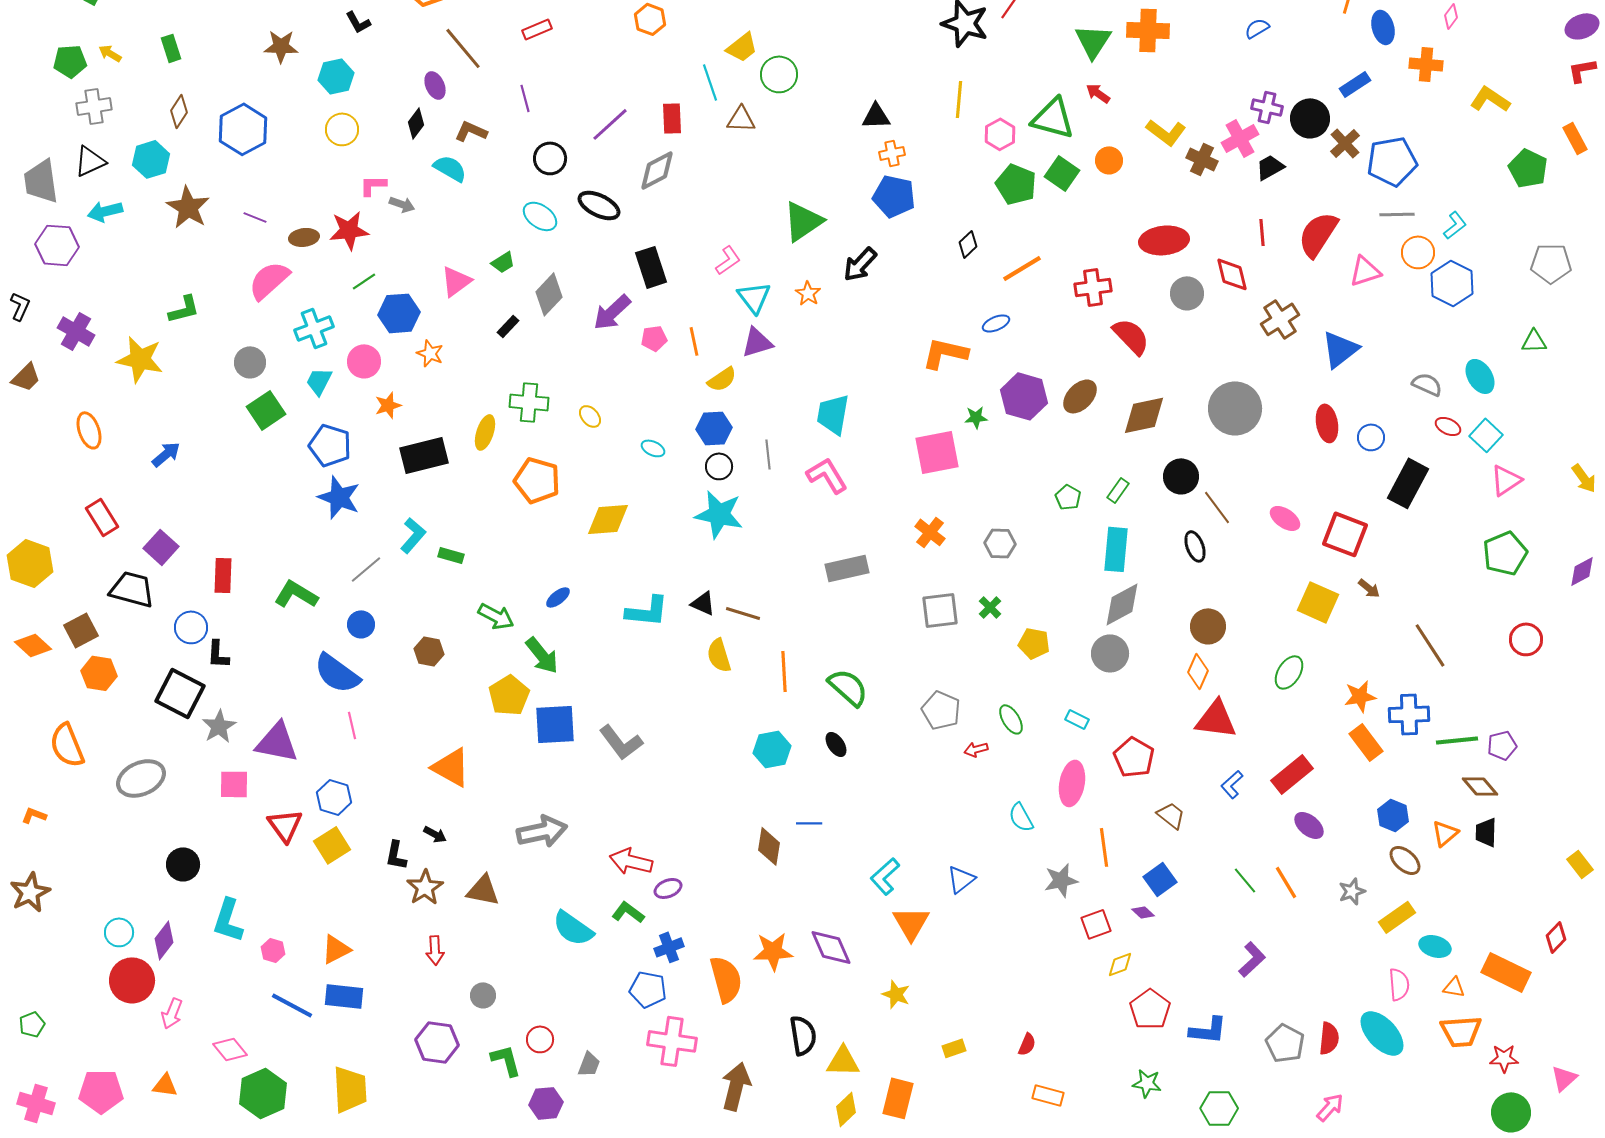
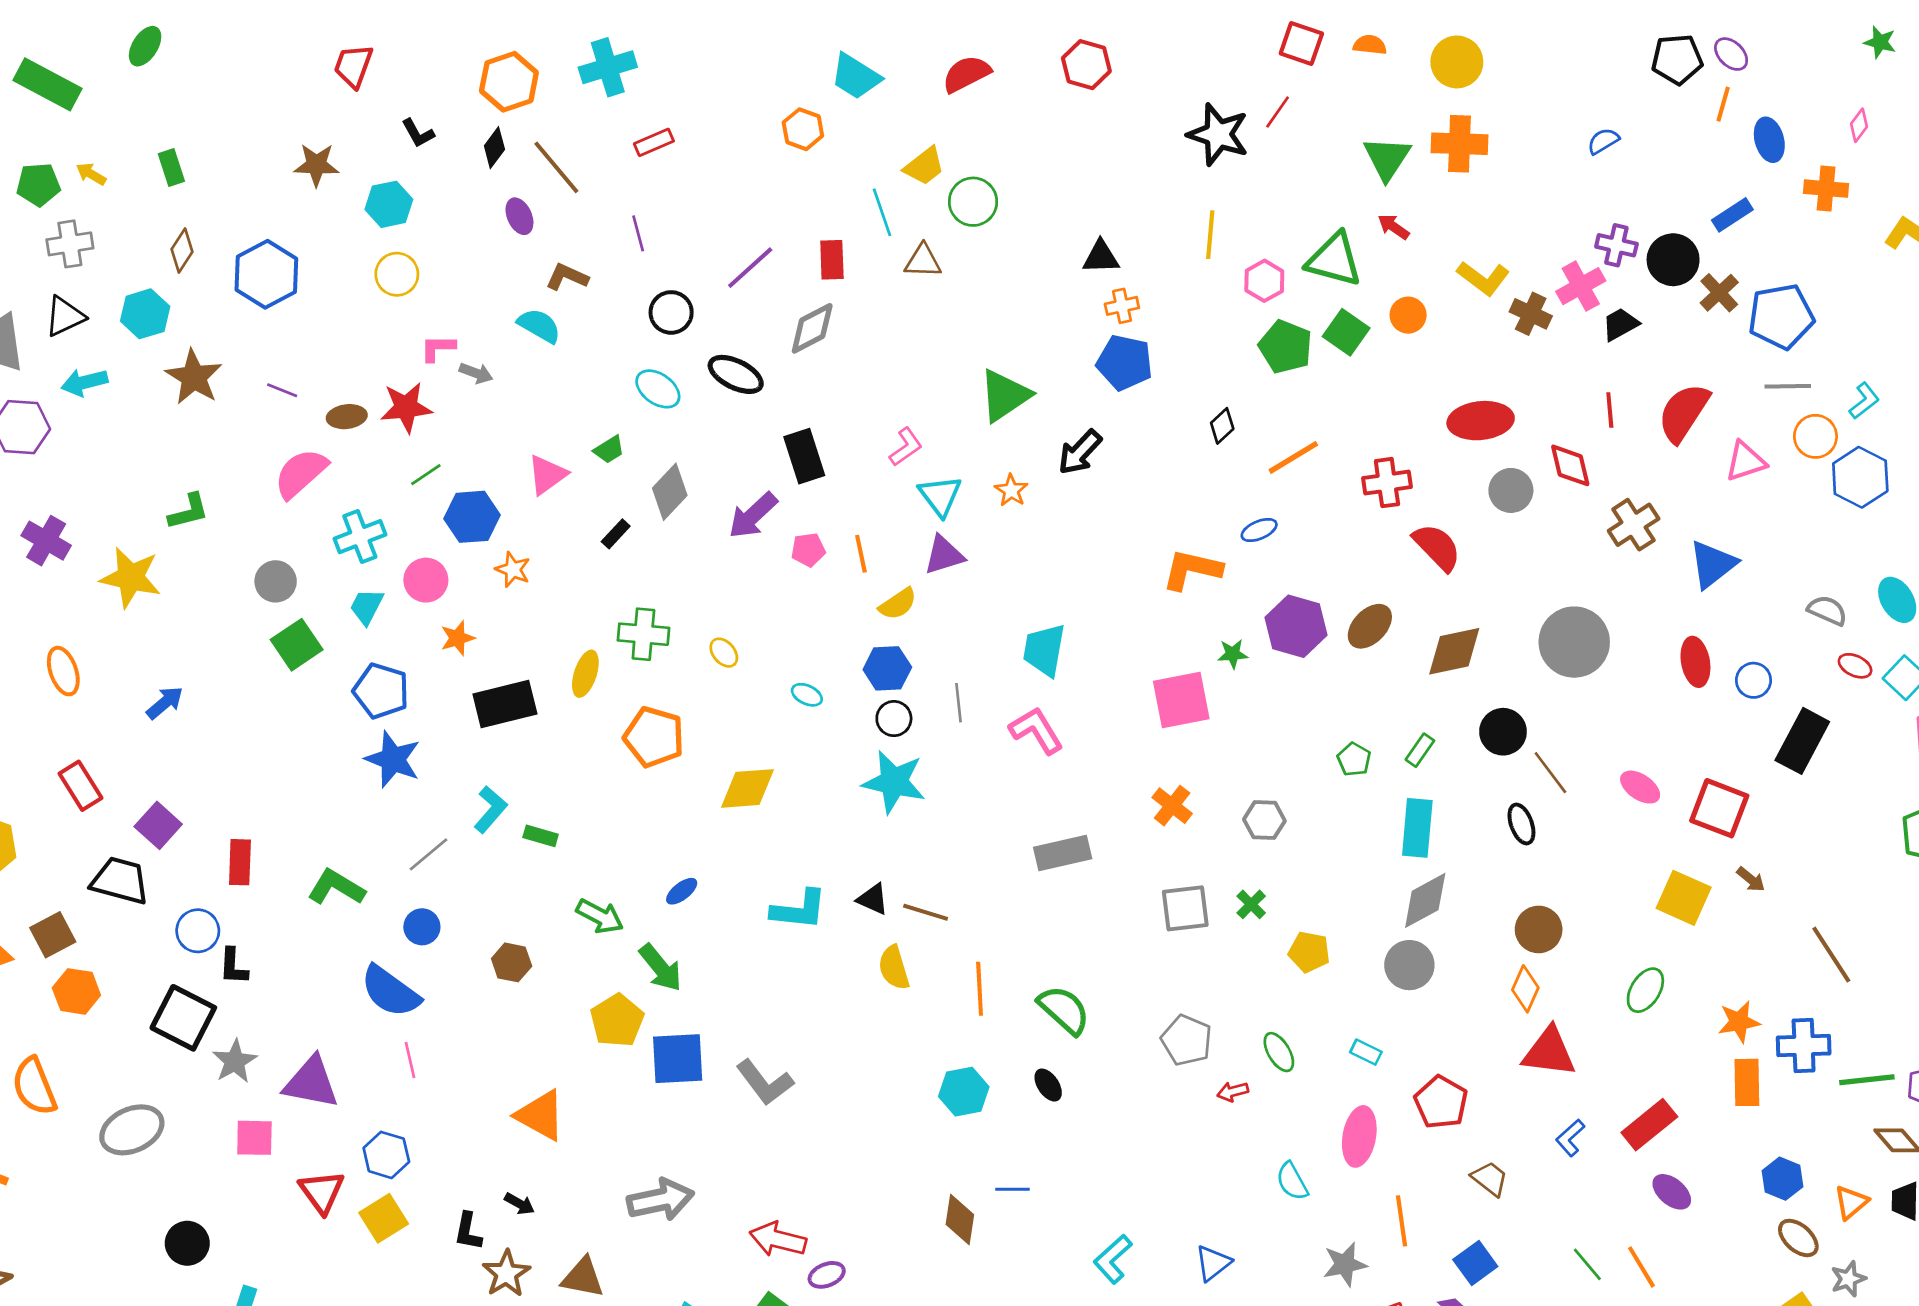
black diamond: (416, 123) -> (494, 148), moved
orange rectangle: (1366, 742) -> (1747, 1082), turned 36
gray star: (1352, 891) -> (1848, 1279), moved

